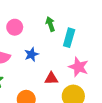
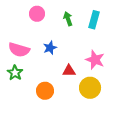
pink circle: (15, 27) -> (37, 14), moved
cyan rectangle: (69, 38) -> (94, 20), moved

